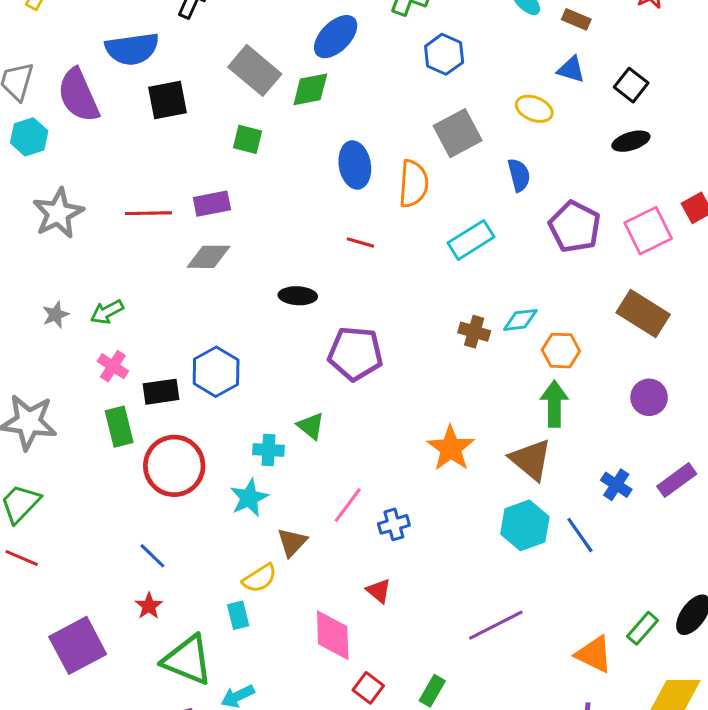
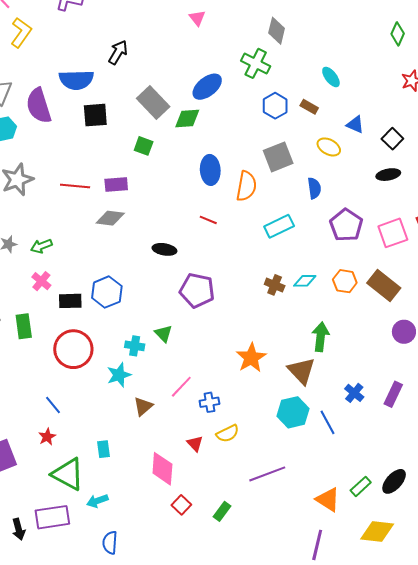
brown rectangle: (576, 19) -> (309, 107), moved
orange hexagon: (561, 351) -> (345, 281), moved
purple circle: (649, 397) -> (404, 332), moved
green rectangle: (119, 427) -> (24, 326), moved
purple rectangle: (677, 480) -> (393, 394), turned -35
yellow semicircle: (260, 578) -> (228, 433), moved

